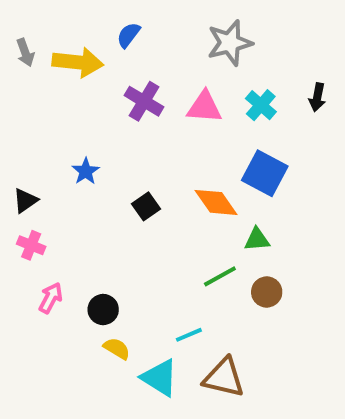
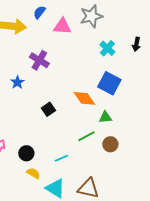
purple cross: (144, 101) -> (39, 60), moved
pink triangle: (204, 107) -> (62, 26), moved
black square: (146, 206) -> (48, 109), moved
cyan line: (189, 335) -> (61, 158), moved

